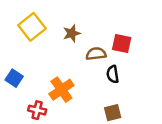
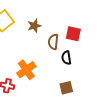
brown semicircle: (96, 54) -> (53, 42), turned -77

